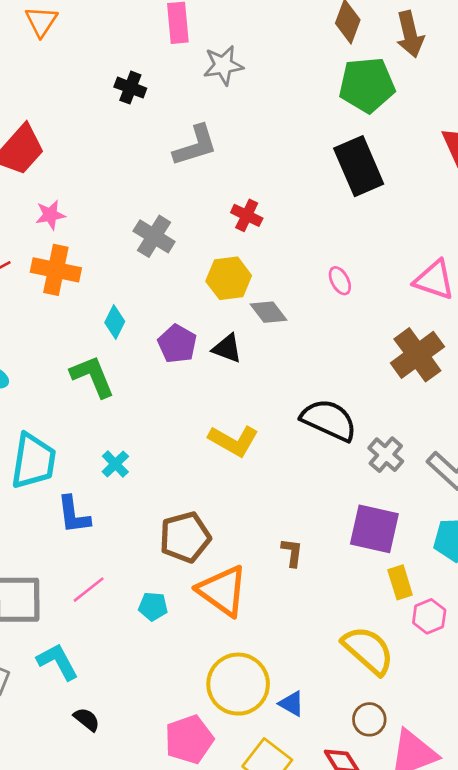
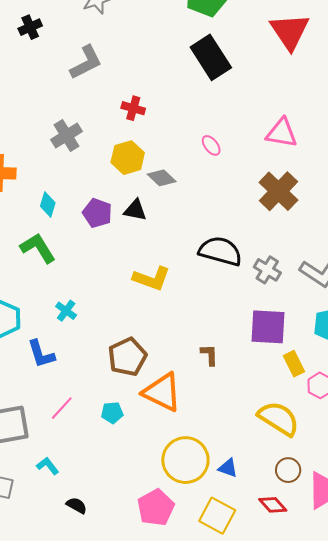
black cross: (130, 88) -> (30, 27), turned -35
gray cross: (154, 236) -> (66, 135), turned 36
cyan L-shape: (58, 662) -> (48, 466), size x0.7

